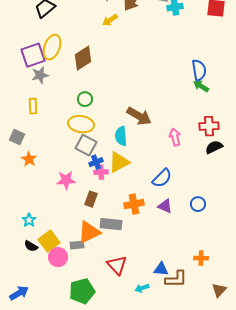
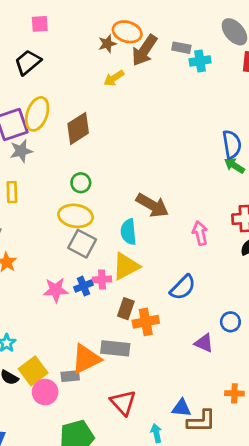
blue cross: (96, 162) -> (83, 286), moved
brown rectangle: (91, 199) -> (126, 309), moved
purple triangle: (165, 206) -> (204, 343), moved
cyan arrow: (142, 288) -> (156, 433), turned 96

